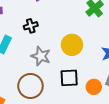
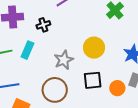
black cross: (31, 26) -> (43, 25), moved
gray star: (41, 56) -> (64, 60), turned 30

